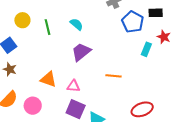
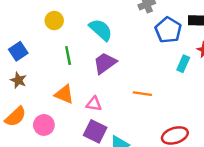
yellow circle: (22, 20) -> (54, 21), moved
cyan semicircle: (76, 24) -> (101, 30), size x1.5
green line: (48, 27) -> (68, 55), moved

